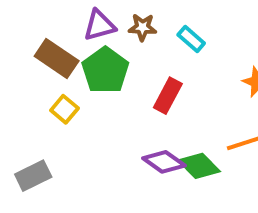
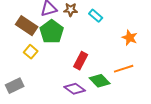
red rectangle: (168, 96) -> (81, 61), moved
purple diamond: (164, 162) -> (75, 89), moved

